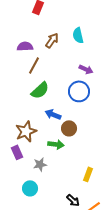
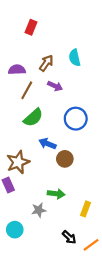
purple arrow: (86, 69) -> (55, 86), moved
green arrow: (56, 144) -> (56, 194), moved
gray star: (40, 164) -> (39, 210), moved
cyan circle: (30, 188) -> (15, 230), moved

